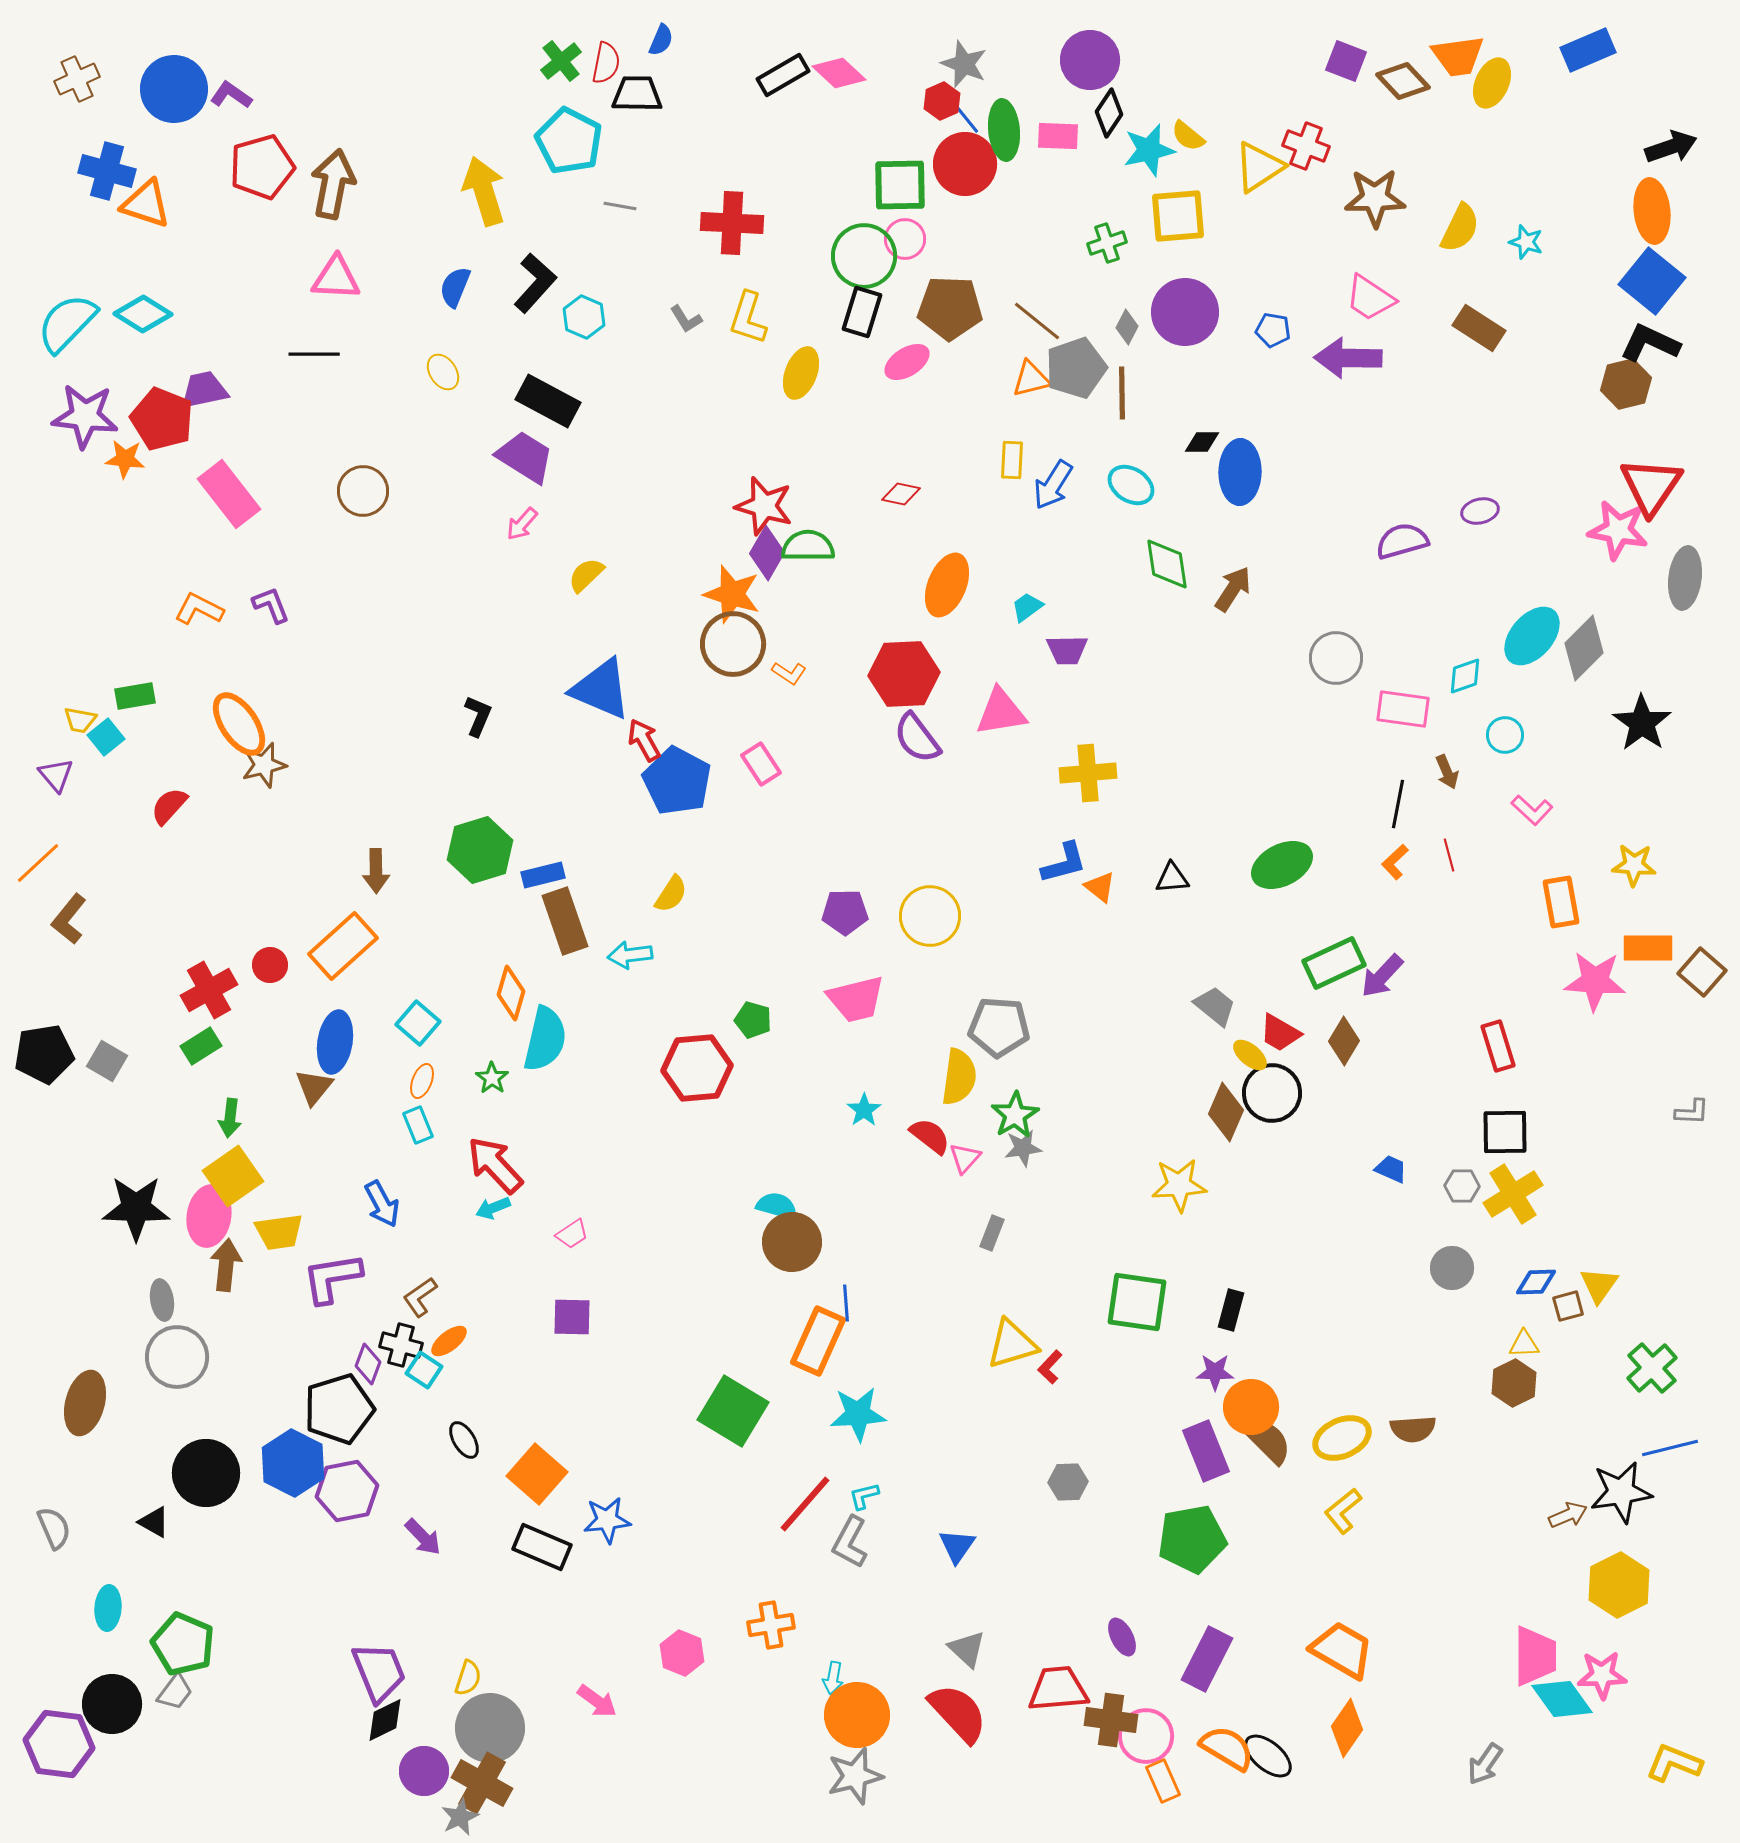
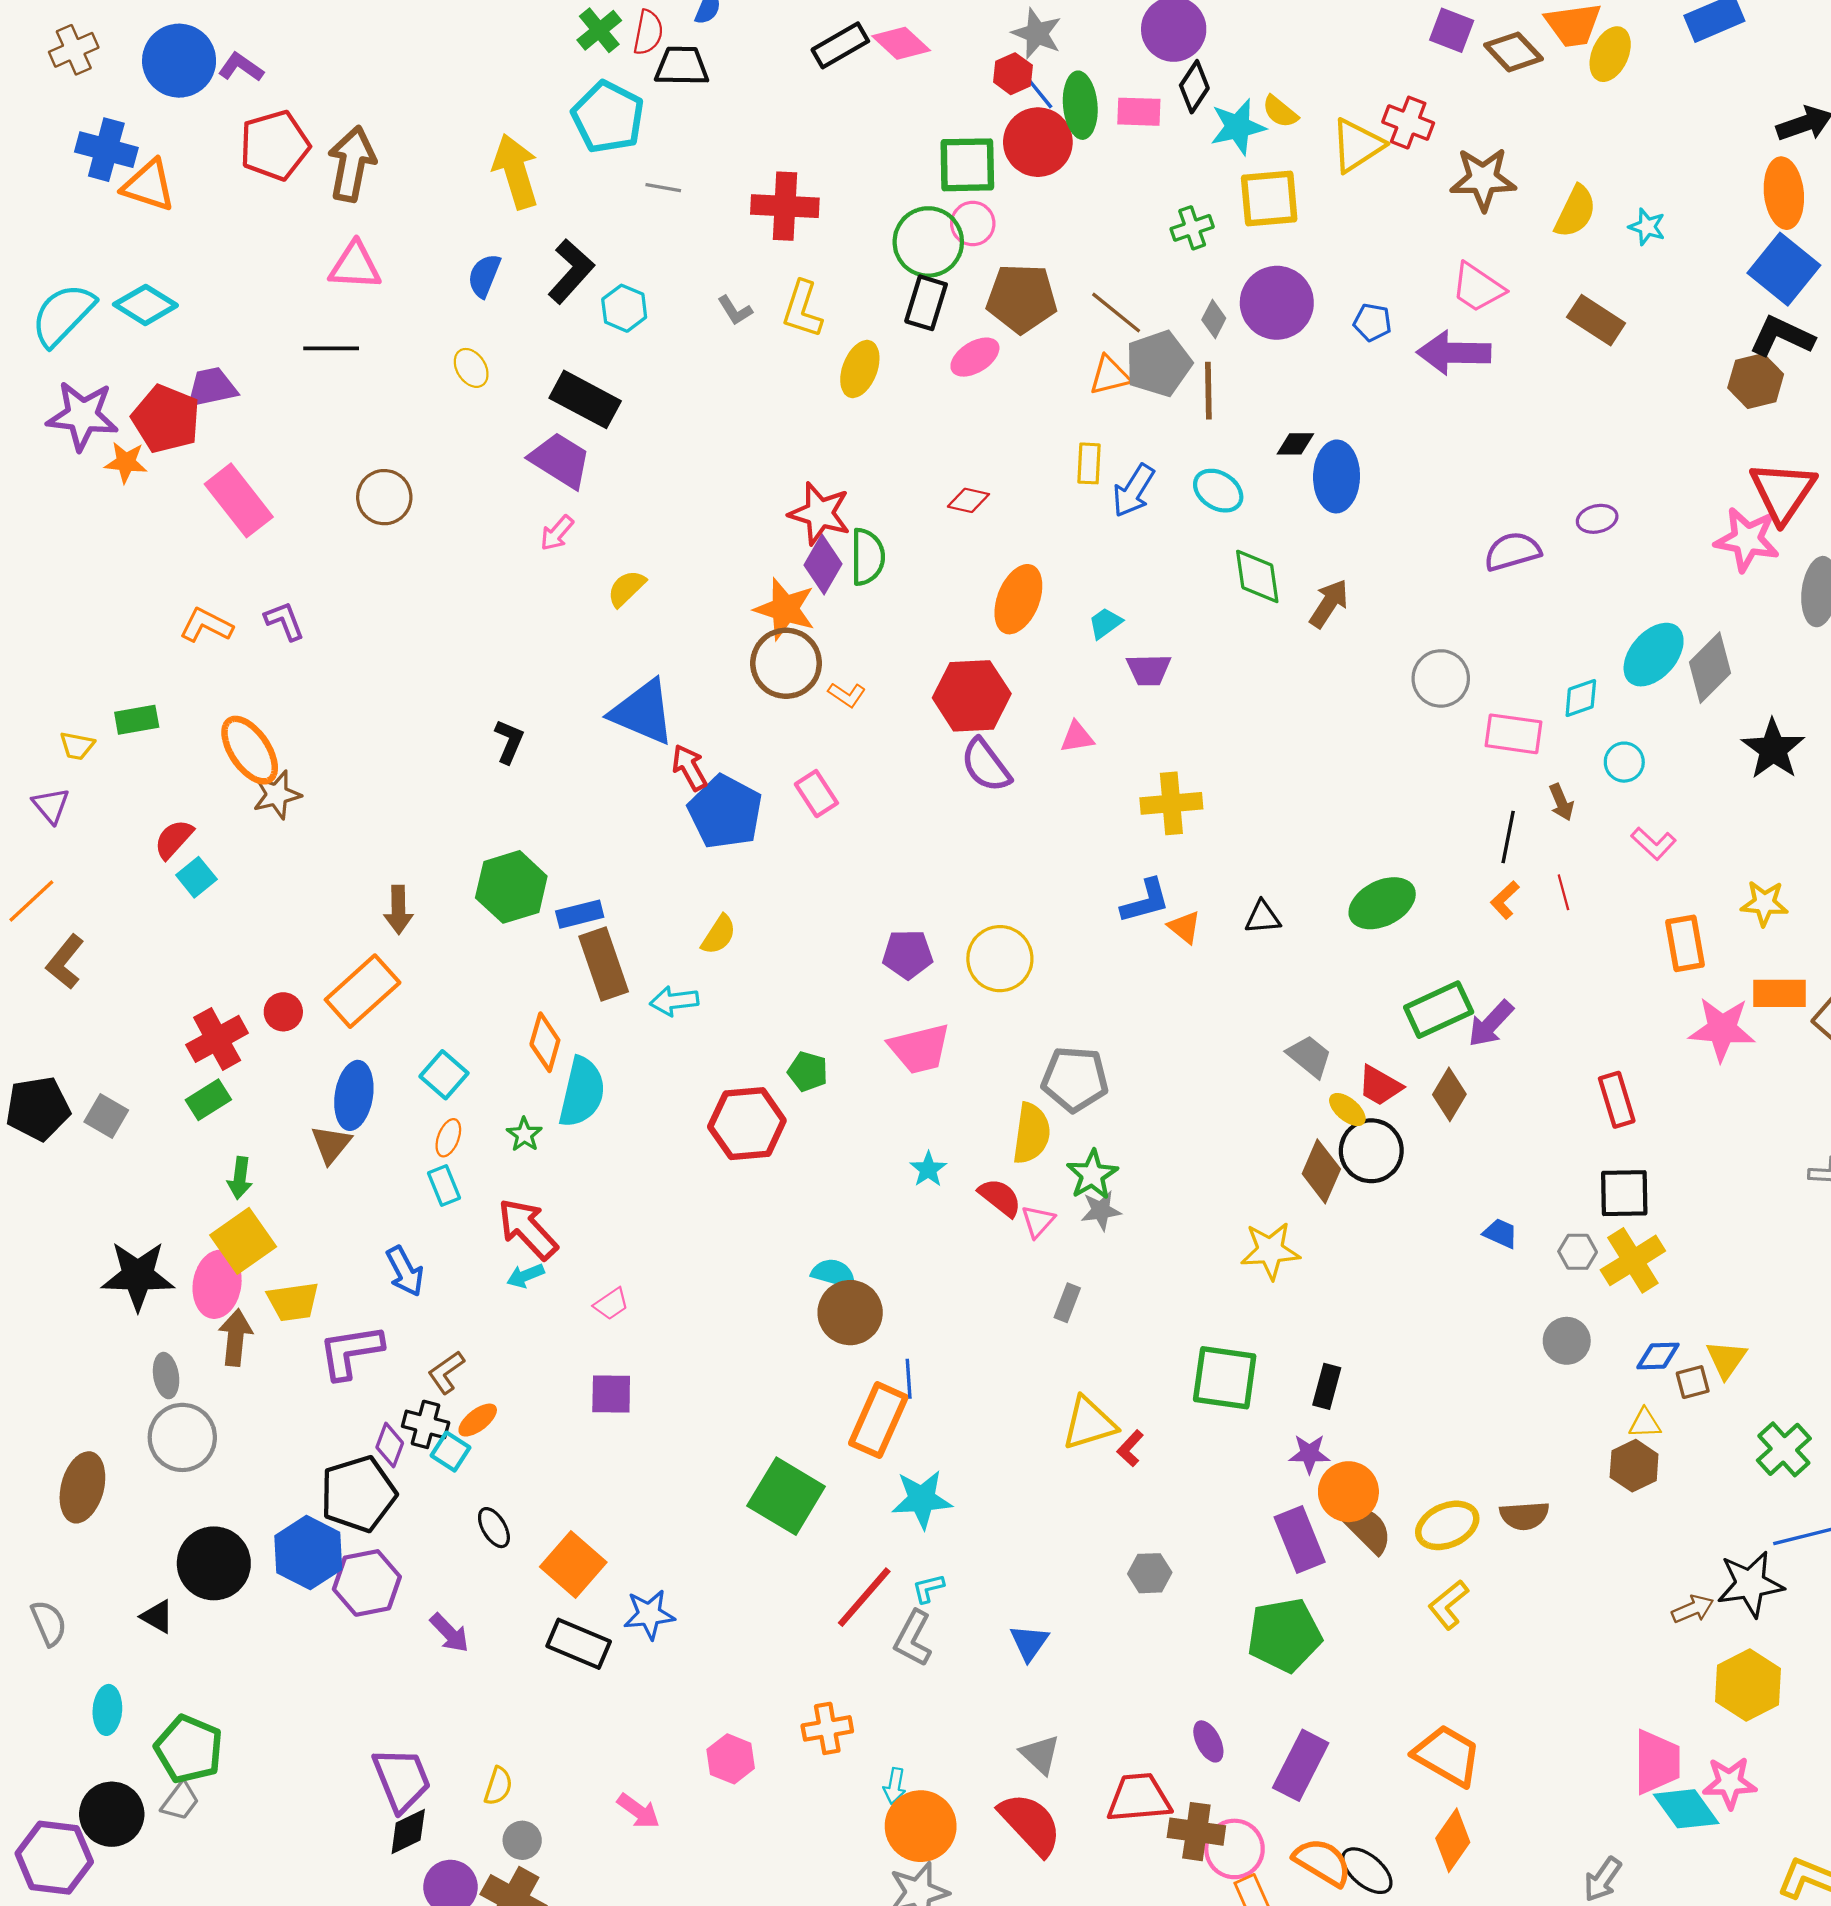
green semicircle: (808, 546) -> (867, 557), turned 90
pink triangle: (1001, 712) -> (1077, 737), size x0.6
cyan square: (106, 737) -> (196, 877), moved
gray circle: (490, 1728) -> (522, 1840), size x0.5

